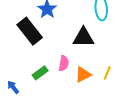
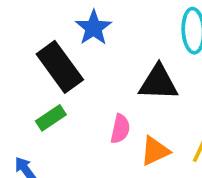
green rectangle: (40, 73) -> (51, 118), moved

